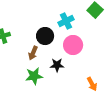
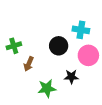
cyan cross: (66, 21) -> (81, 30), turned 35
brown arrow: (33, 53) -> (29, 64), moved

